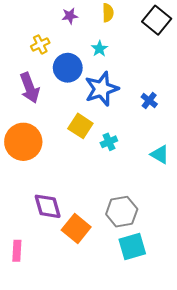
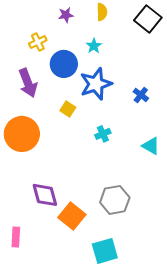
yellow square: (80, 126) -> (68, 109), moved, size x0.7
cyan square: (132, 247) -> (105, 251), moved

